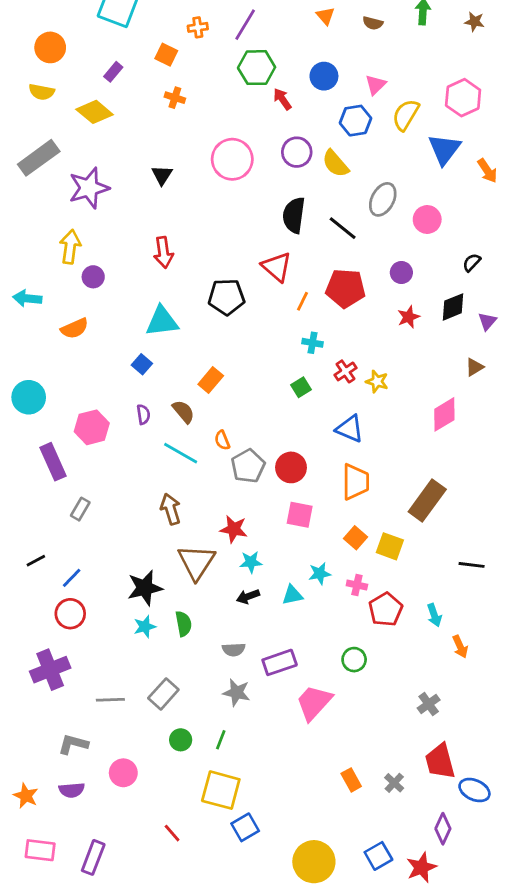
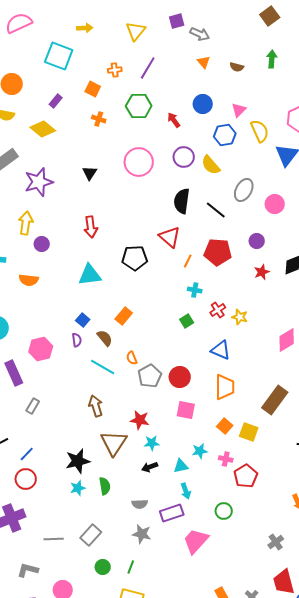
green hexagon: (257, 68) -> (139, 106), moved
yellow semicircle: (406, 115) -> (260, 131), turned 125
orange semicircle: (75, 328) -> (29, 280), turned 30
blue square: (142, 364) -> (83, 320), moved
cyan arrow: (434, 615) -> (186, 491), moved

